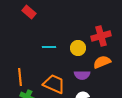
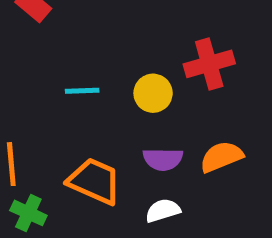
orange semicircle: (102, 62) -> (221, 157), moved

